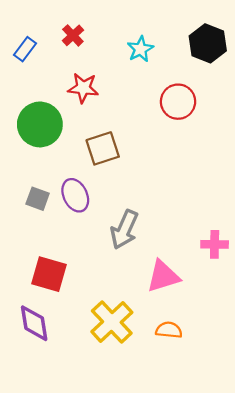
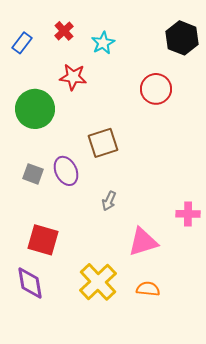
cyan star: (140, 49) -> (103, 43), moved
brown square: (103, 148) -> (103, 143), moved
gray arrow: (124, 230) -> (109, 201), size x0.6

